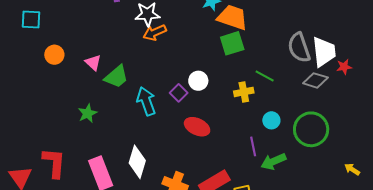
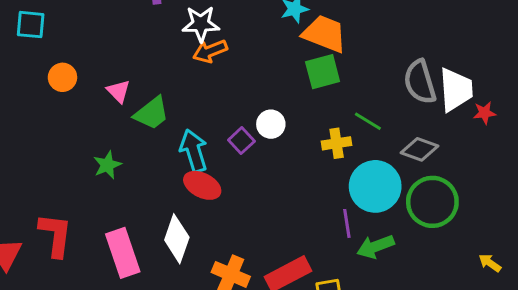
gray diamond: (315, 80) -> (420, 149), moved
cyan circle: (271, 120) -> (375, 186), size x2.0
red ellipse: (197, 127) -> (202, 185), moved

